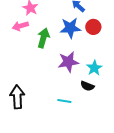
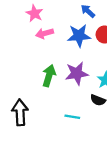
pink arrow: (20, 26) -> (44, 33), moved
green arrow: (43, 38) -> (49, 76), moved

